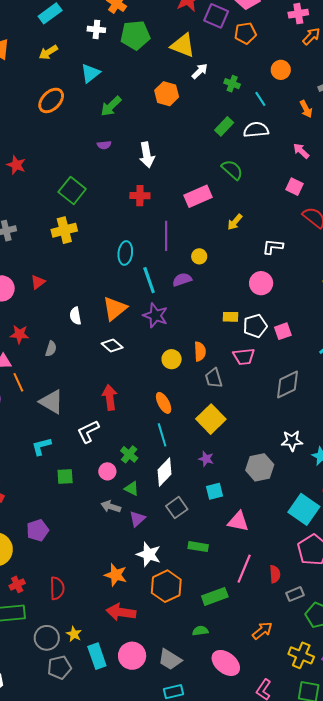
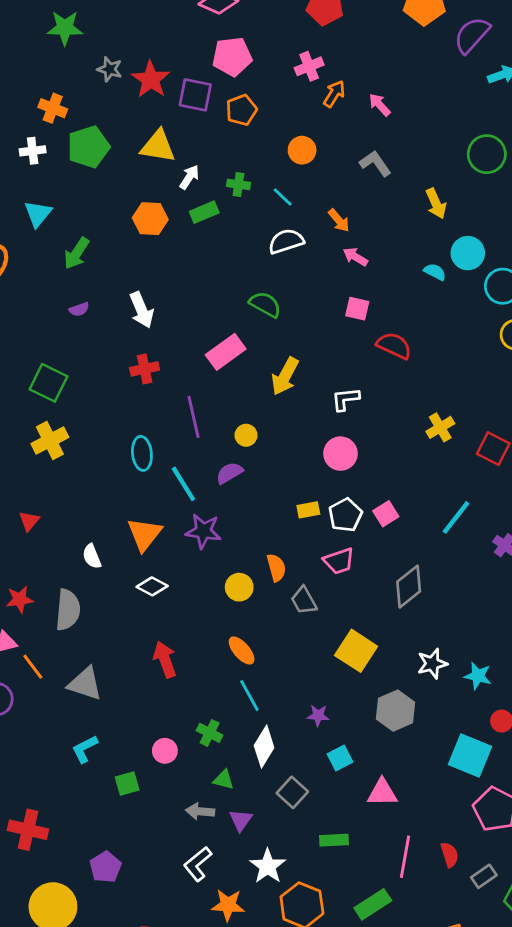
orange arrow: (306, 109) -> (339, 221), moved
green rectangle: (224, 126) -> (204, 212), moved, turned 36
yellow arrow: (235, 222) -> (285, 376), size x1.5
gray semicircle: (51, 349) -> (68, 610), size x1.8
yellow square: (211, 419) -> (356, 651), moved
white L-shape: (88, 431) -> (198, 864), moved
pink circle: (107, 471) -> (165, 751), moved
white star: (149, 554) -> (268, 866), turned 30

